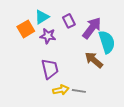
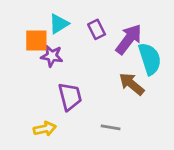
orange square: (26, 29) -> (36, 41), turned 30
purple star: (48, 36) -> (52, 56), moved
yellow arrow: (61, 90) -> (45, 129), moved

